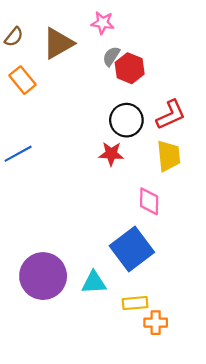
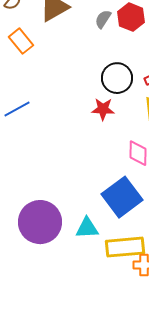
red hexagon: (130, 68) -> (131, 17), moved
yellow rectangle: (135, 303) -> (125, 247), size x1.6

